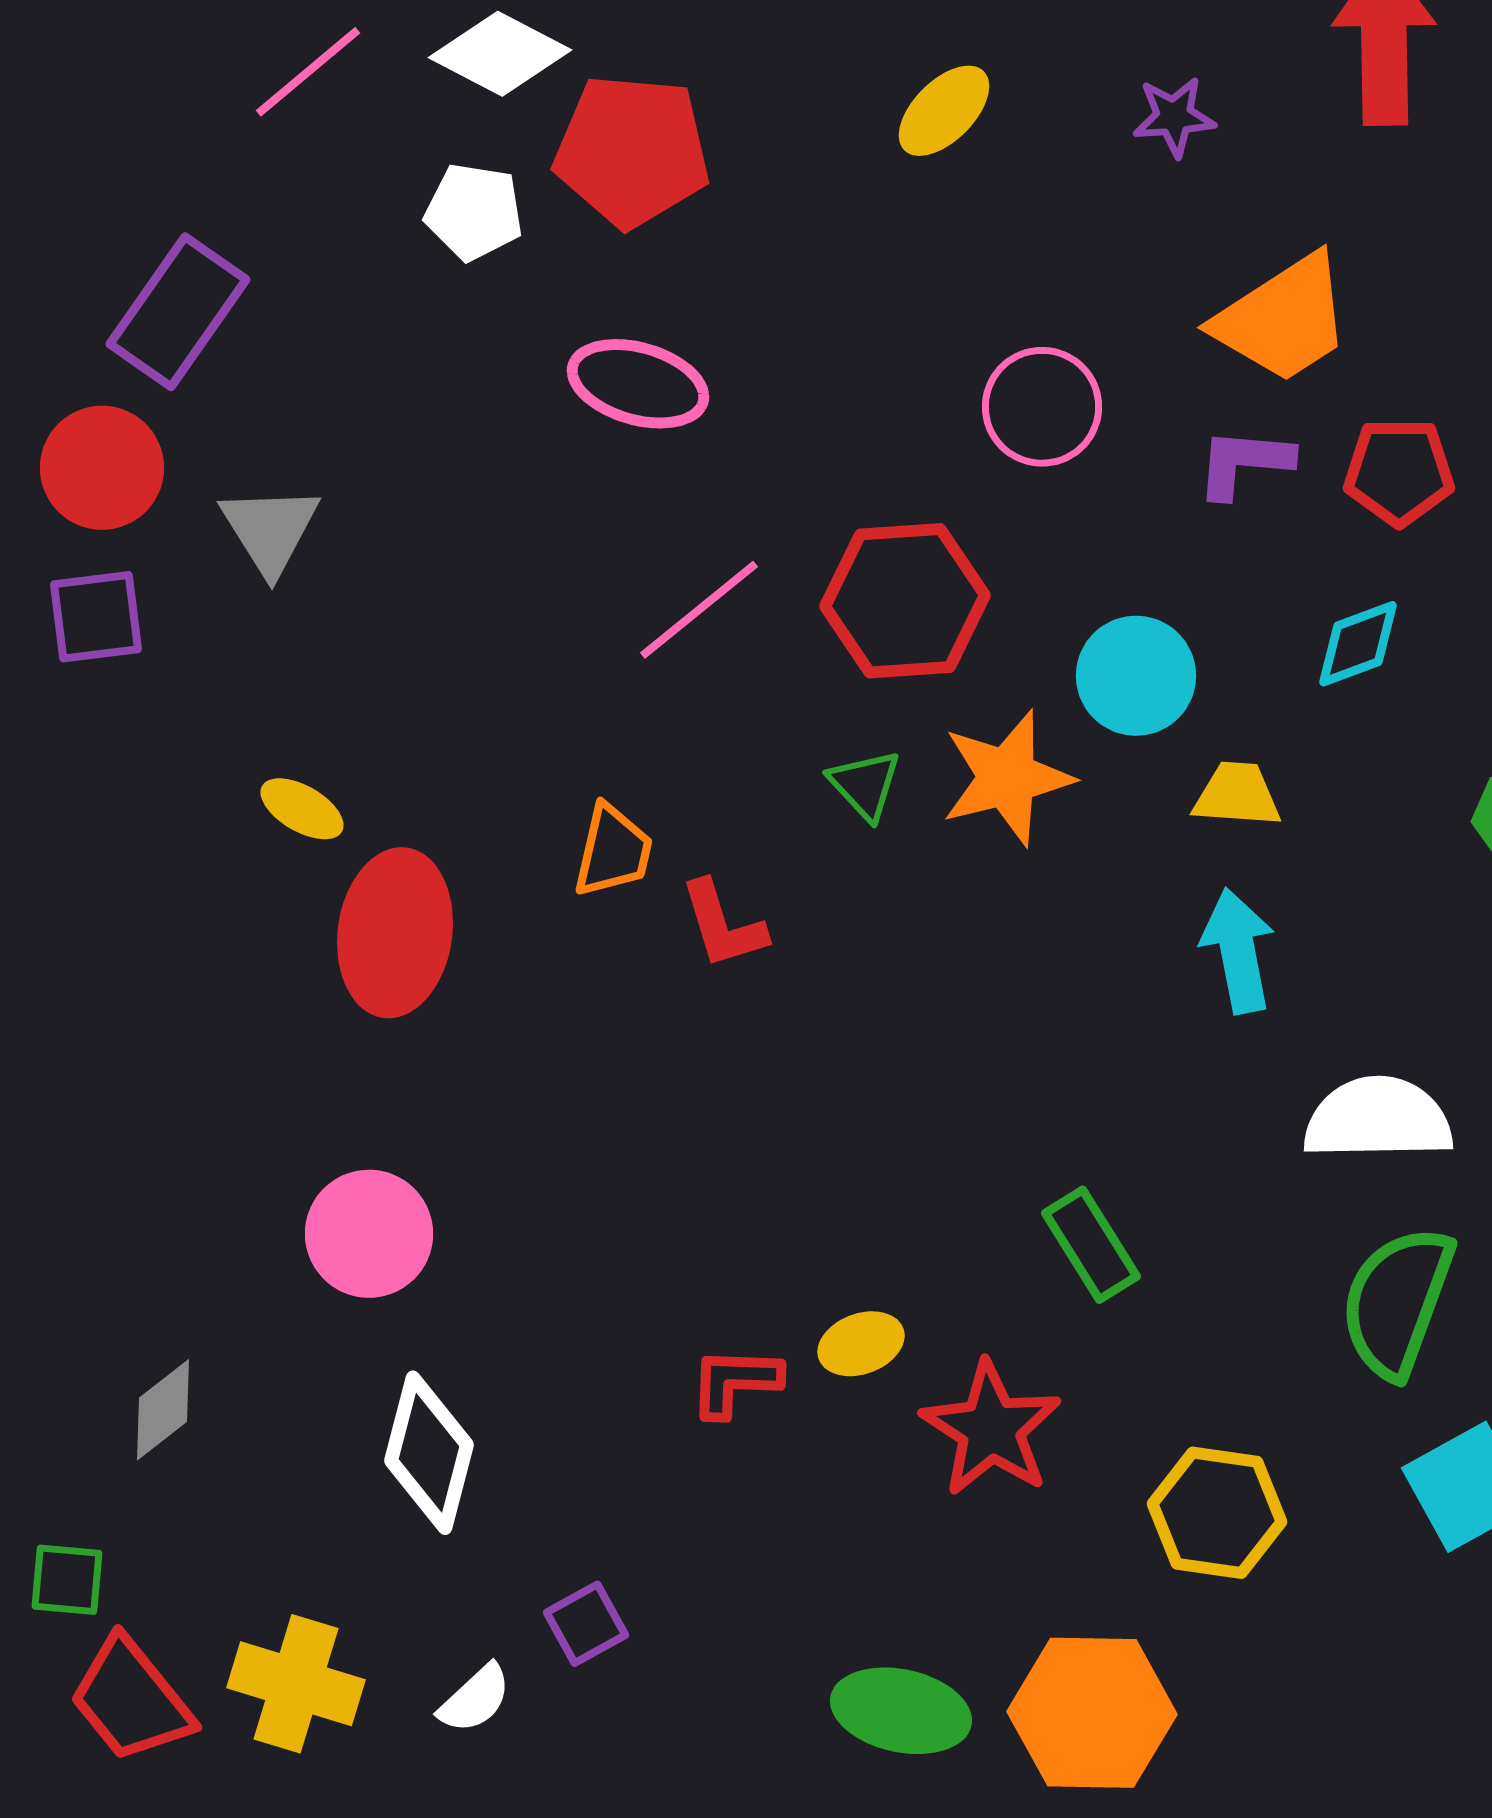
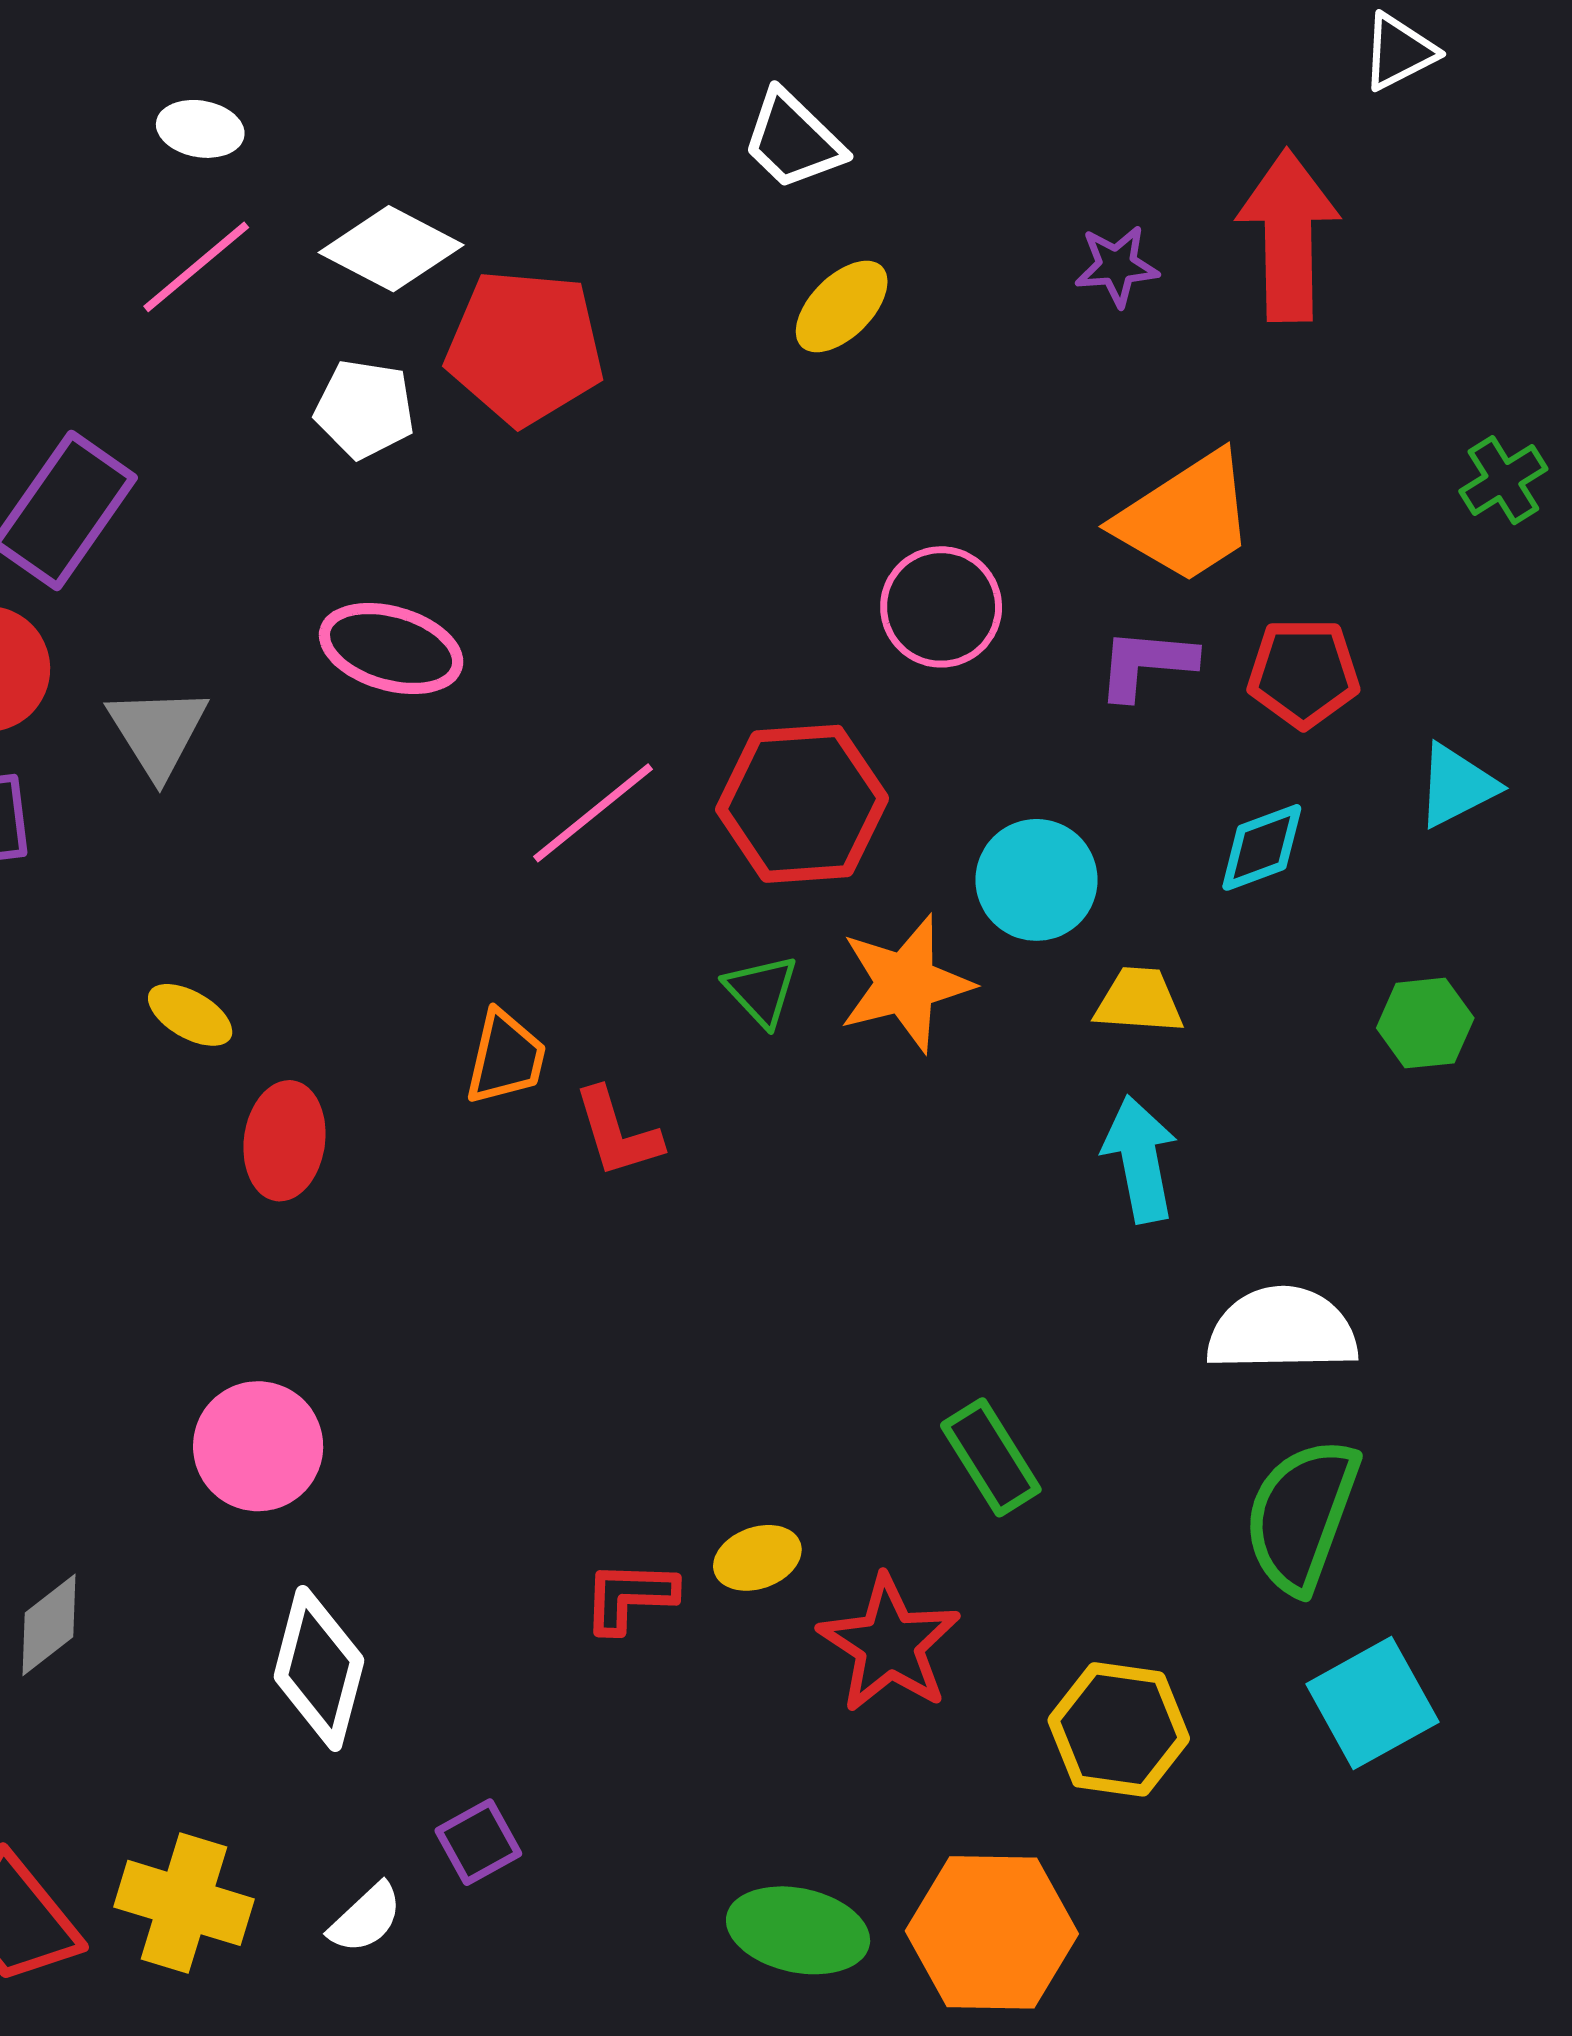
purple star: (1174, 117) -> (1117, 266), moved
pink ellipse: (638, 384) -> (391, 649), moved
red ellipse: (395, 933) -> (284, 1141), size x0.7

